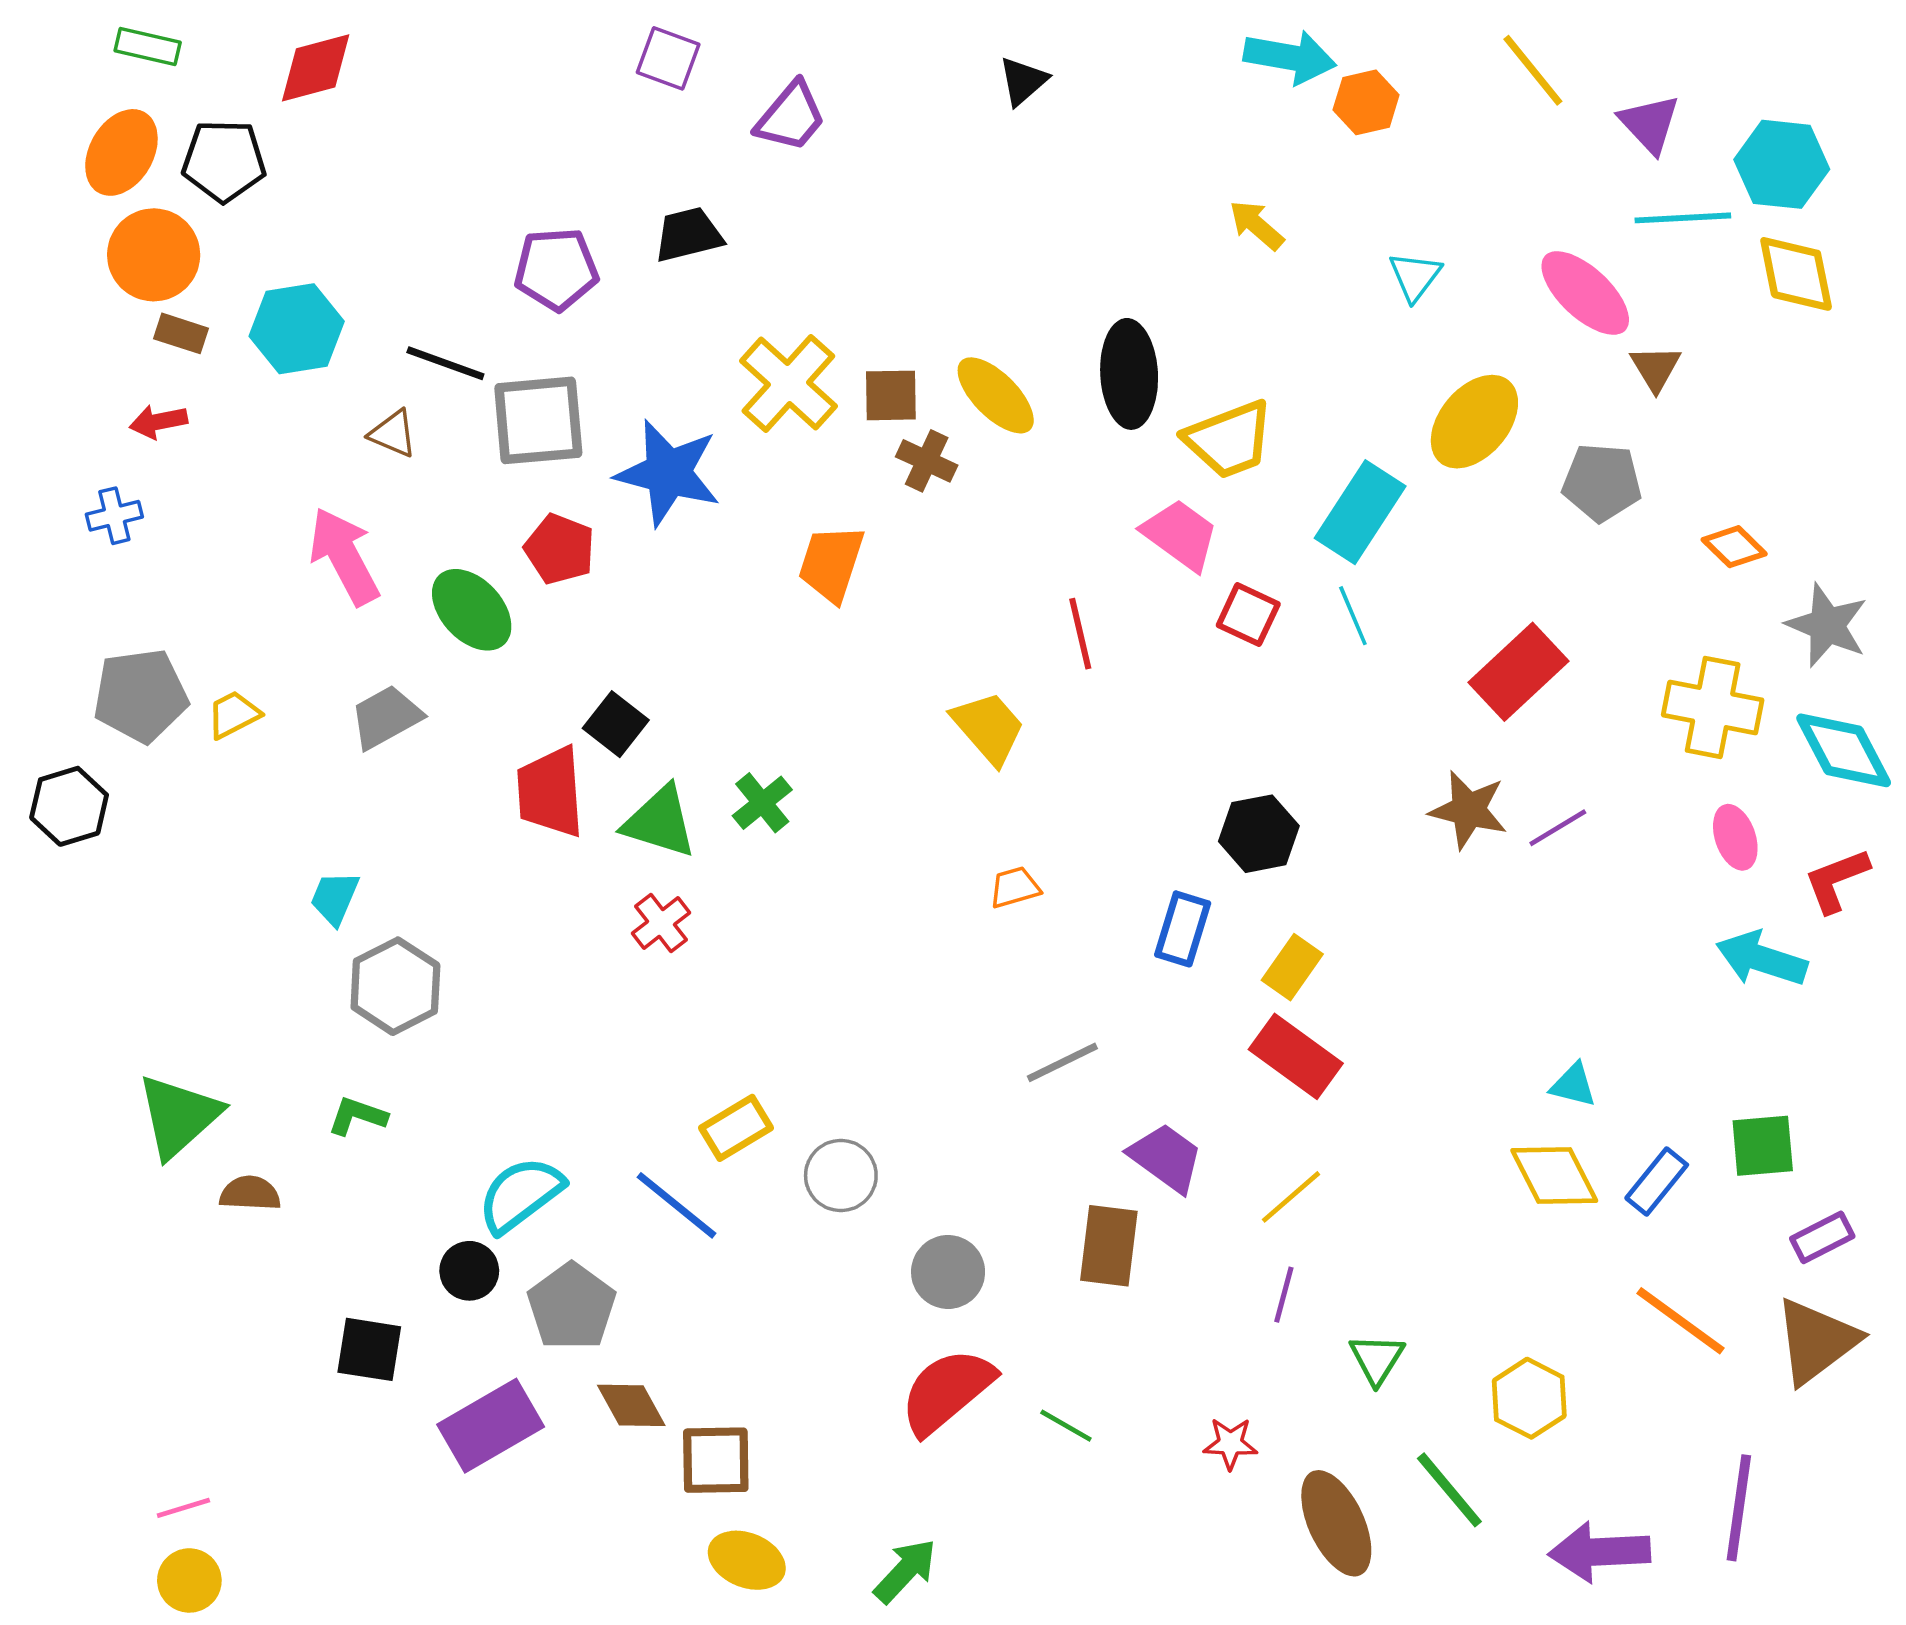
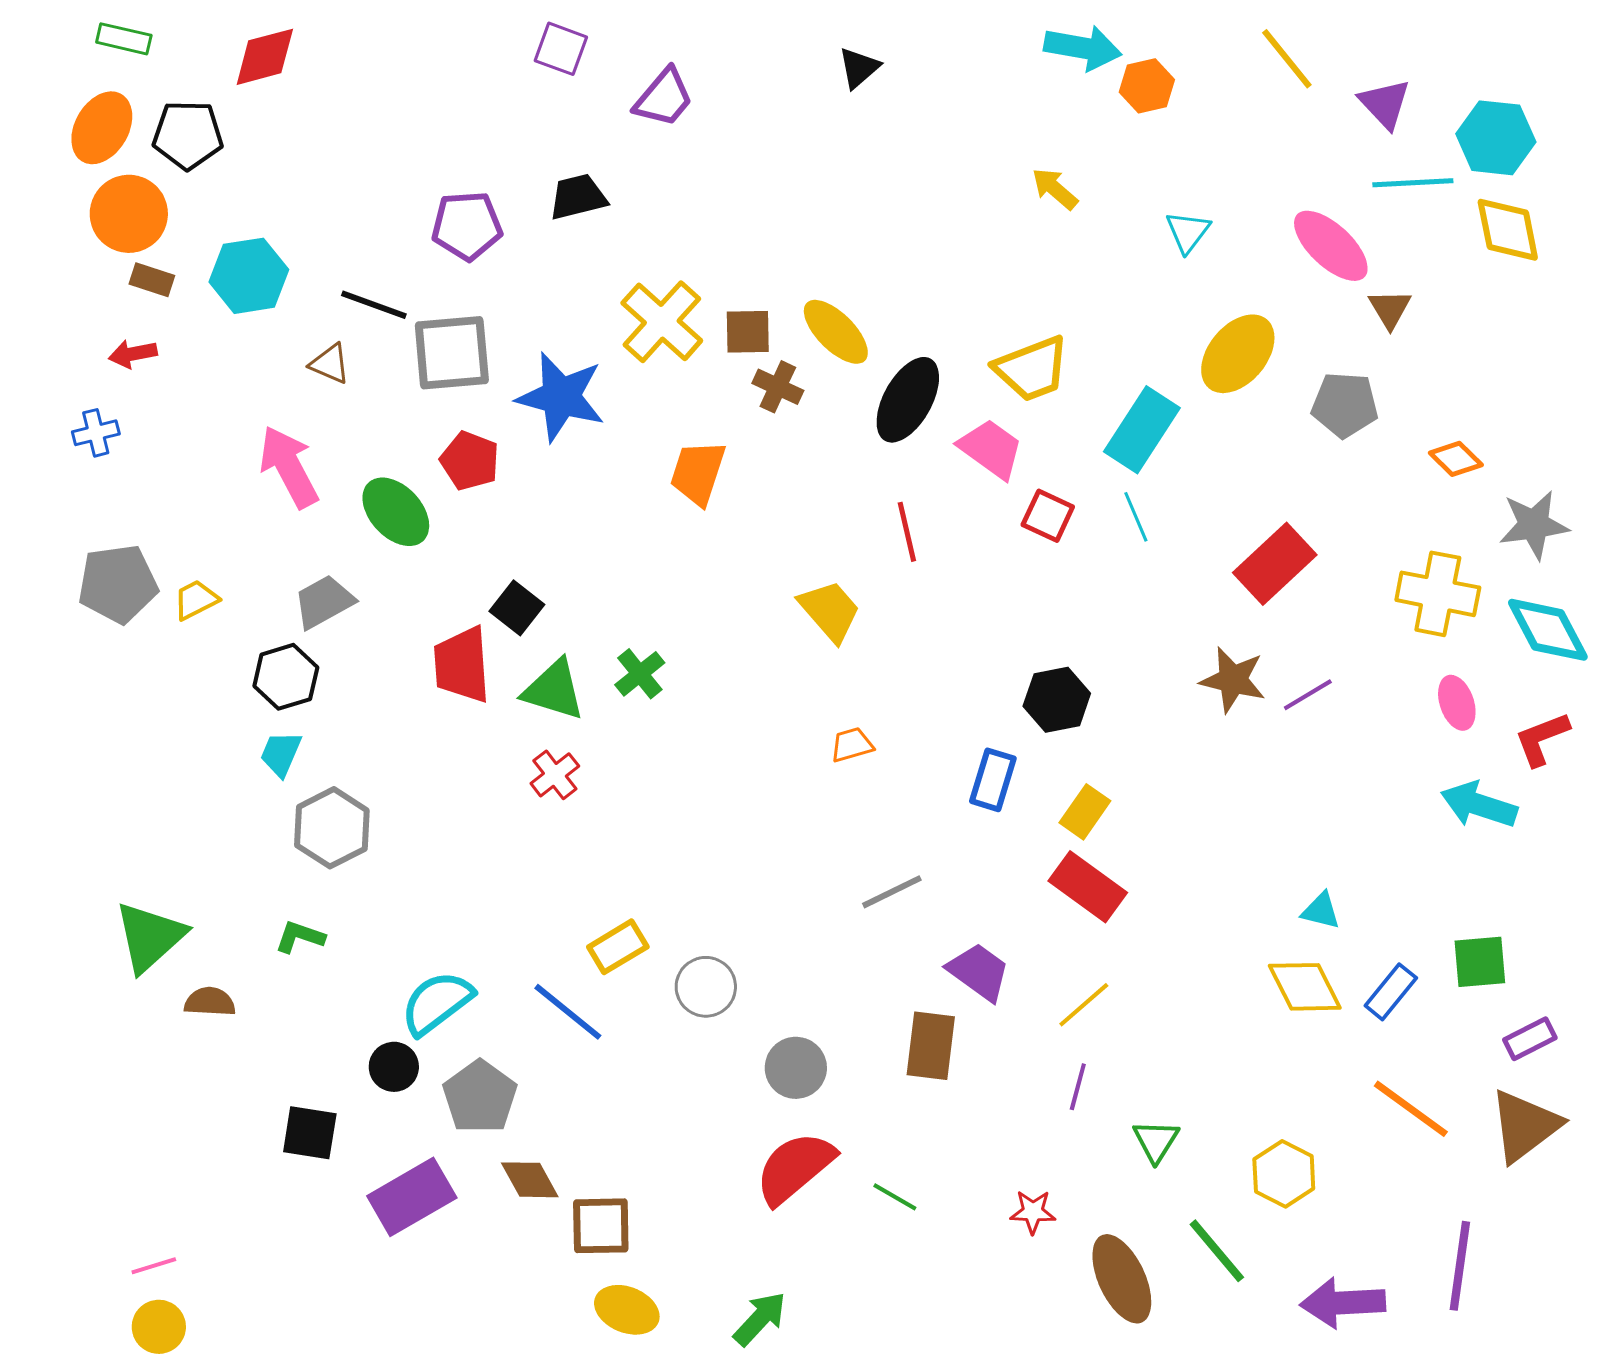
black ellipse: (1129, 374) -> (908, 400), moved, turned 32
gray star: (1827, 625) -> (1534, 525), turned -30
black hexagon: (69, 806) -> (286, 677), moved

